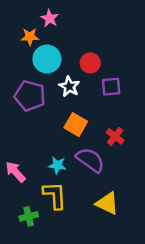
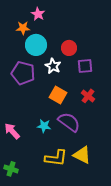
red cross: (115, 136) -> (88, 96), moved
yellow L-shape: (55, 195) -> (56, 158), moved, turned 100
green cross: (29, 216) -> (11, 169), moved, turned 32

